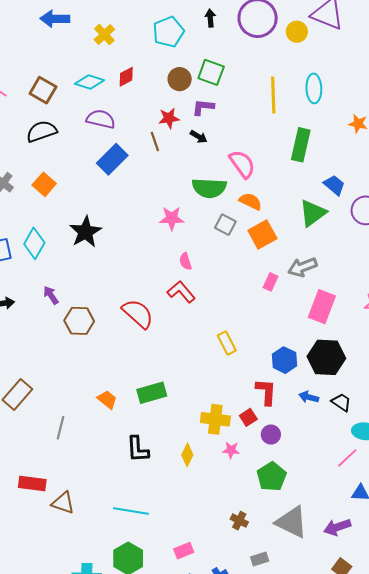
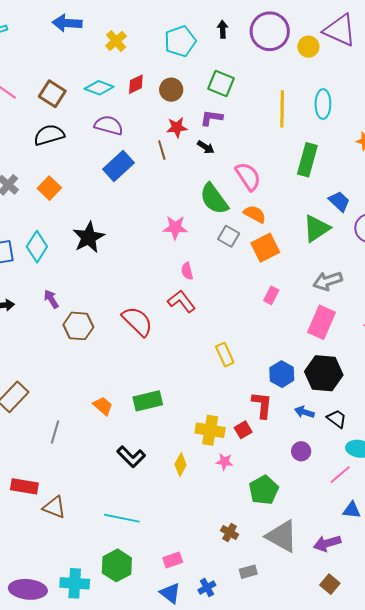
brown circle: (180, 79) -> (171, 90), moved
green semicircle: (209, 188) -> (214, 199), turned 48
gray arrow: (302, 267) -> (328, 281), moved
purple circle: (271, 435) -> (301, 451), moved
black L-shape: (138, 449) -> (131, 457), turned -44

